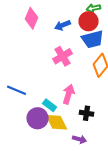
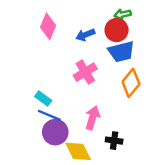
blue line: (17, 90) -> (49, 115), moved
cyan rectangle: (50, 105) -> (43, 98), moved
purple circle: (38, 118) -> (55, 132), moved

